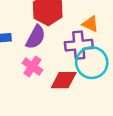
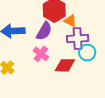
orange triangle: (90, 24) -> (70, 21), moved
cyan circle: (92, 63) -> (87, 52), size x0.7

